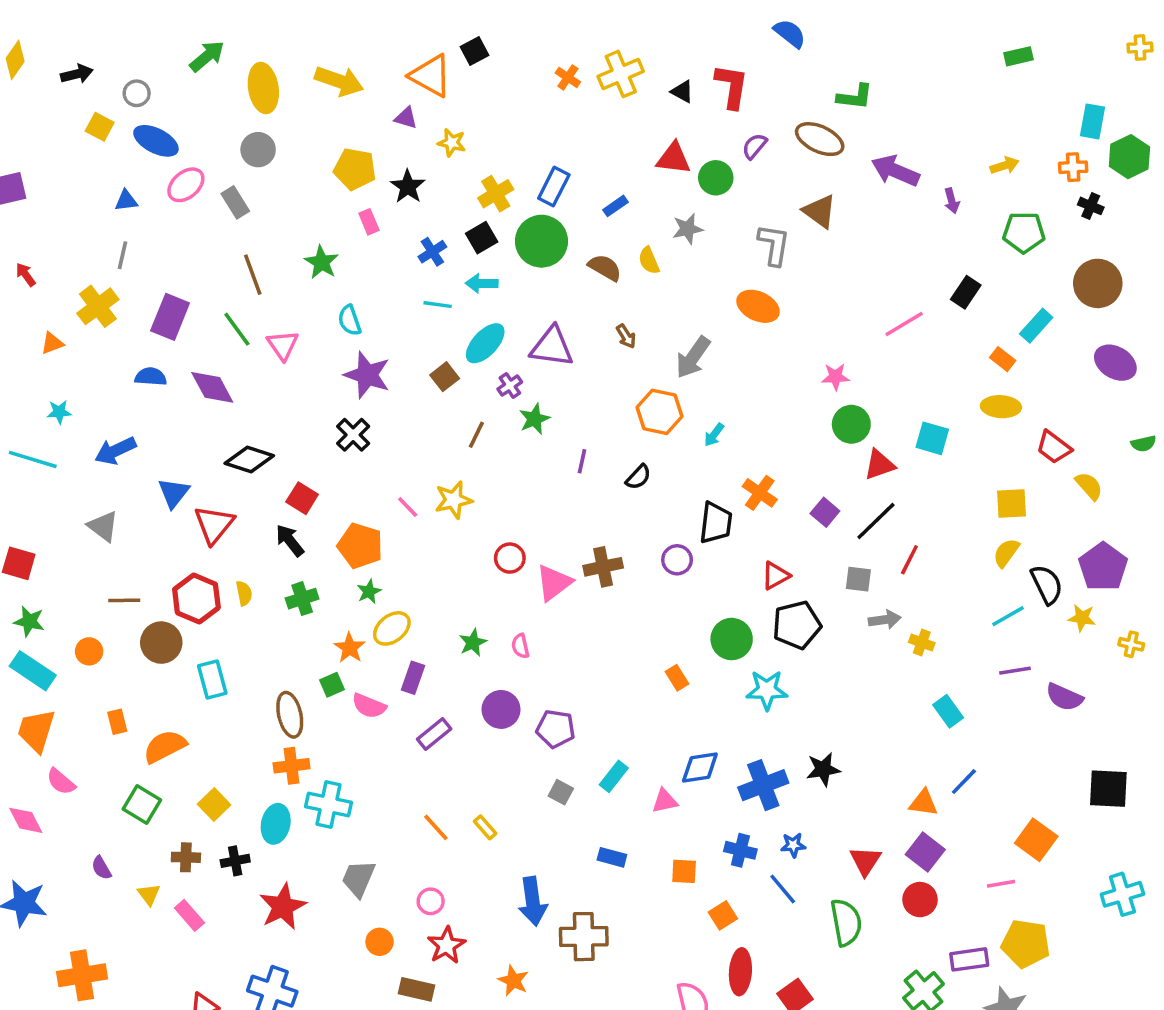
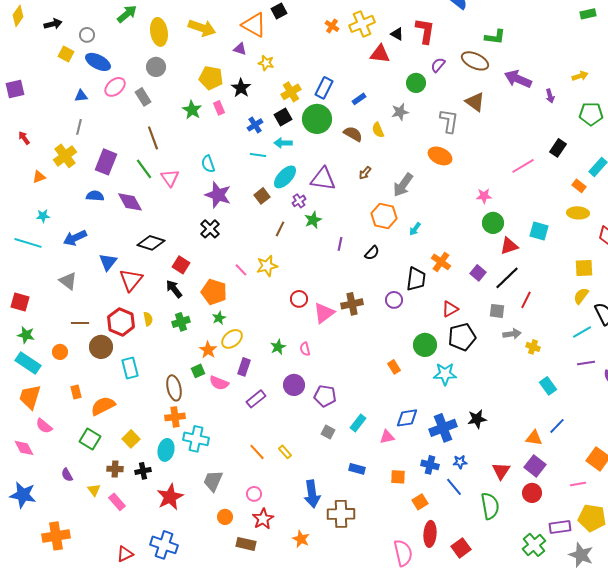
red triangle: (674, 158) -> (380, 54), moved
green star: (321, 262) -> (192, 110), moved
brown arrow: (626, 336) -> (365, 173), turned 72

